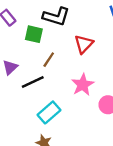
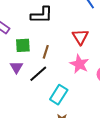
green square: (34, 34) -> (23, 45), moved
red triangle: (84, 44) -> (80, 37), moved

